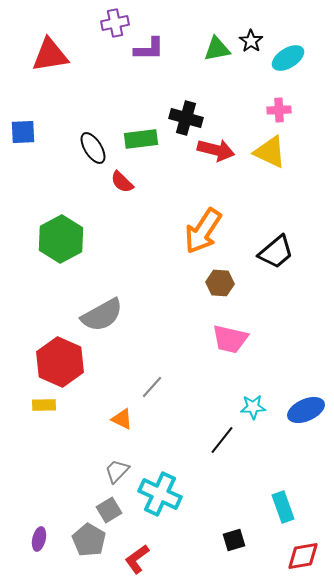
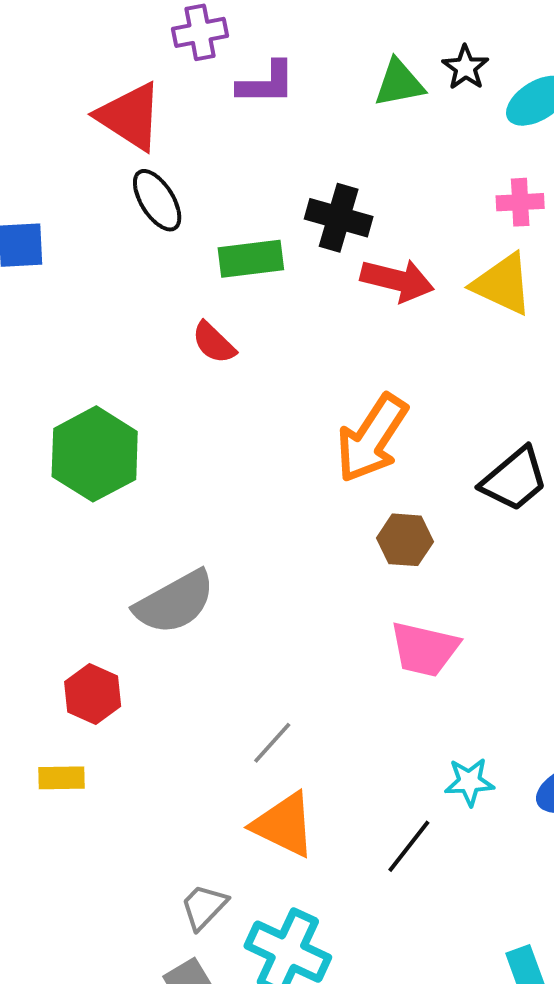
red triangle: (50, 55) -> (130, 116), moved, turned 42
black ellipse: (93, 148) -> (157, 200), moved
red hexagon: (60, 362) -> (93, 694), size x0.6
orange triangle: (122, 419) -> (284, 825), moved, size x1.6

